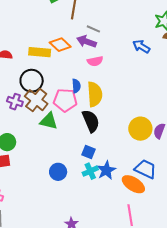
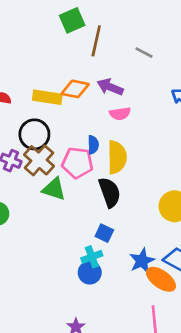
gray line: (93, 29) -> (144, 53), moved
orange diamond: (60, 45) -> (75, 89), turned -35
blue star: (106, 170) -> (142, 261), moved
cyan cross: (90, 171) -> (92, 257), moved
blue circle: (58, 172) -> (90, 273), moved

